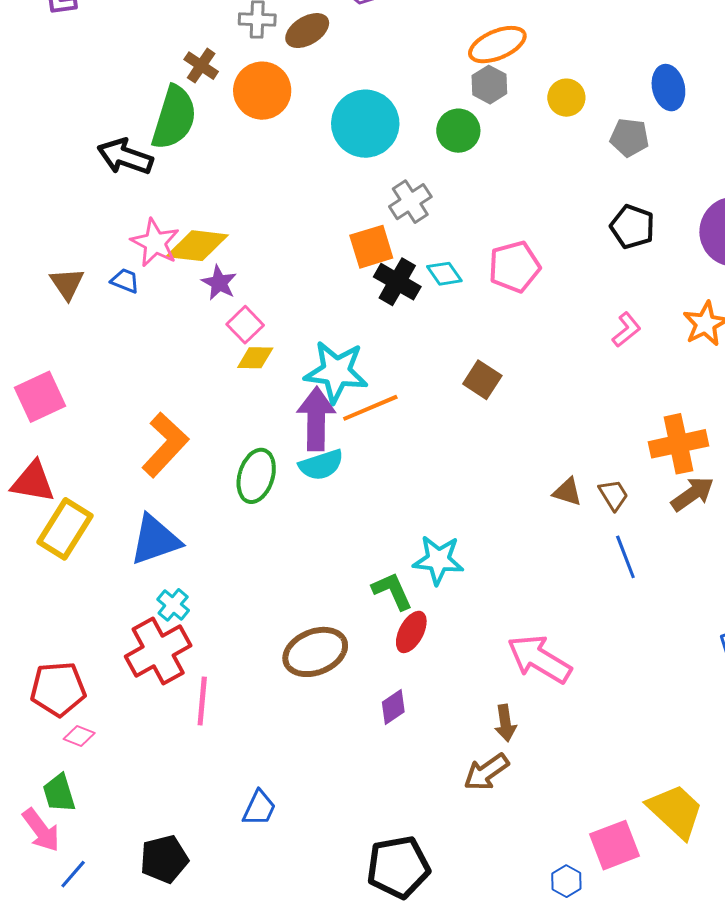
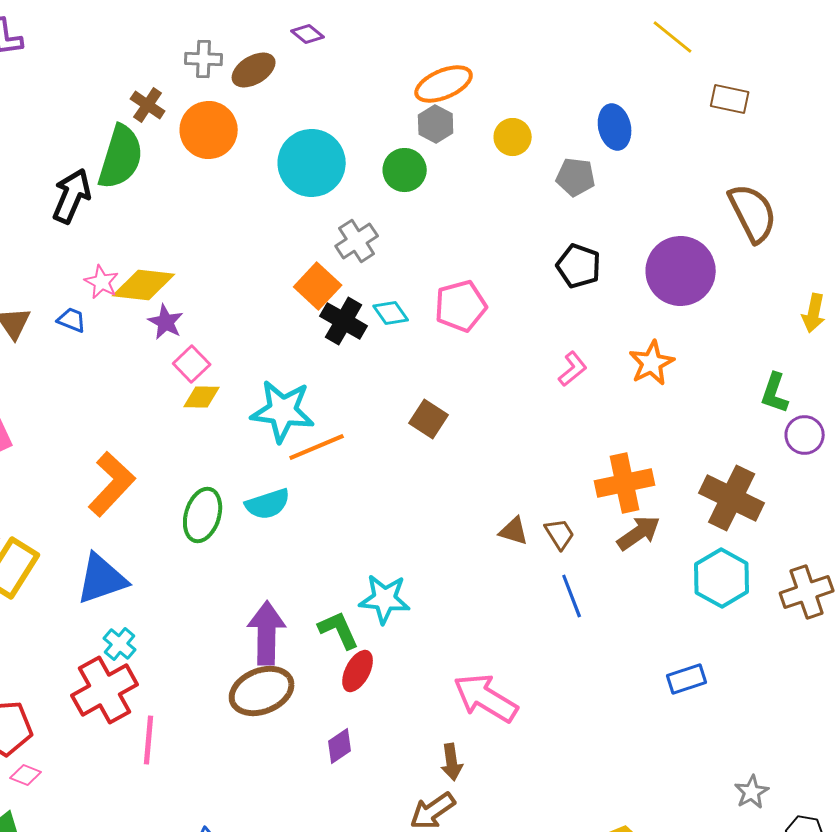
black arrow: (125, 157) -> (72, 196), turned 94
pink star: (155, 243) -> (102, 282), size x0.7
orange square: (371, 247) -> (318, 286), turned -30
purple arrow: (316, 419) -> (267, 633), moved

